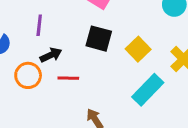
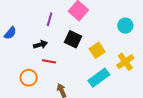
purple line: (39, 25) -> (50, 19), moved
orange circle: (28, 75) -> (29, 78), moved

